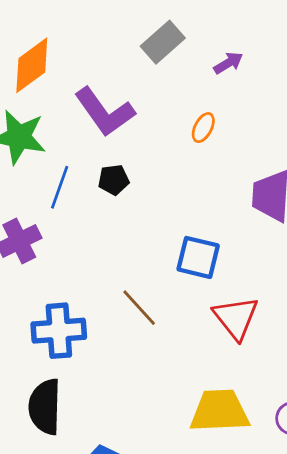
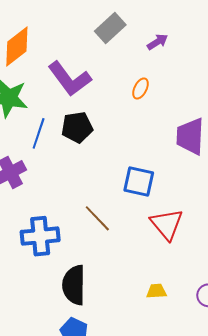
black pentagon: (114, 180) -> (77, 127), size x1.4
black semicircle: (45, 407) -> (74, 285), moved
yellow trapezoid: (220, 411) -> (156, 291), size x0.5

